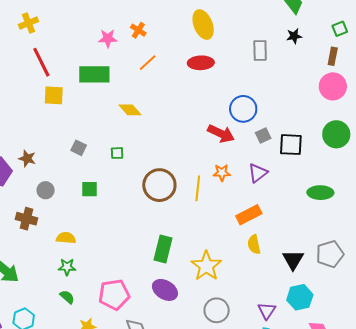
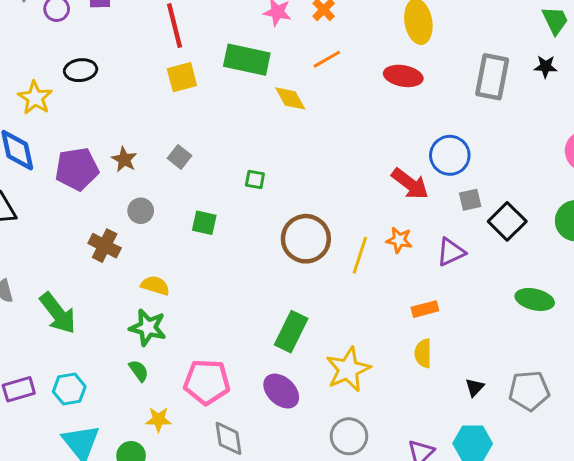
gray rectangle: (260, 51) -> (492, 77), size x1.4
yellow square: (54, 95) -> (182, 77), turned -30
yellow diamond: (130, 110) -> (290, 98), moved
black square: (291, 145) -> (507, 221), turned 30
gray square: (79, 148) -> (179, 157), moved
orange rectangle: (249, 215) -> (425, 309), size x0.7
black triangle: (293, 260) -> (475, 387), size x0.6
green star: (67, 267) -> (148, 328), size x1.4

